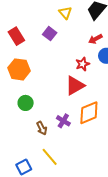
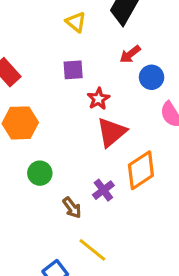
purple square: (50, 34) -> (73, 70), moved, turned -32
red star: (83, 64) -> (98, 99), moved
purple cross: (63, 121) -> (103, 190), turned 32

